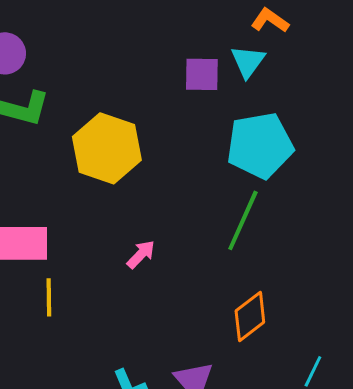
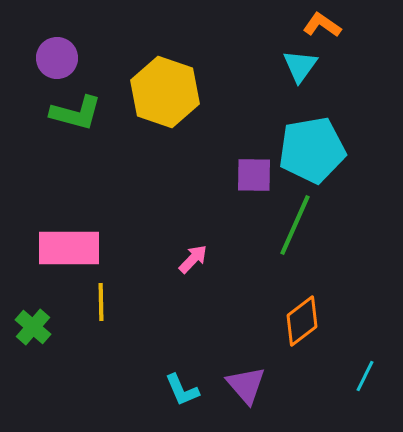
purple square: (202, 74) -> (254, 175), moved
yellow hexagon: (107, 148) -> (165, 92), moved

